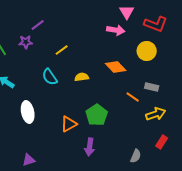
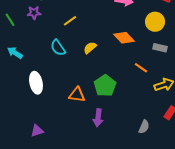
yellow semicircle: (82, 77) -> (90, 48), turned -32
gray rectangle: (152, 87) -> (160, 48), moved
orange triangle: (69, 124) -> (77, 95), turned 36

